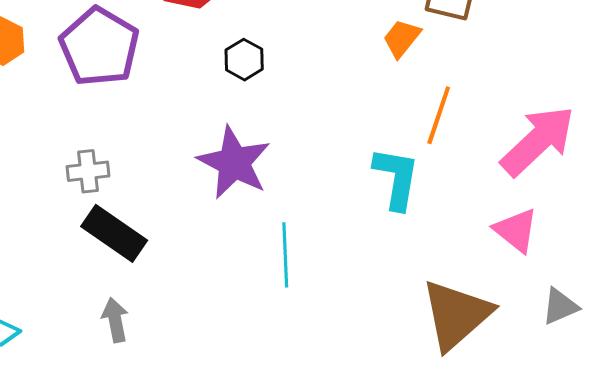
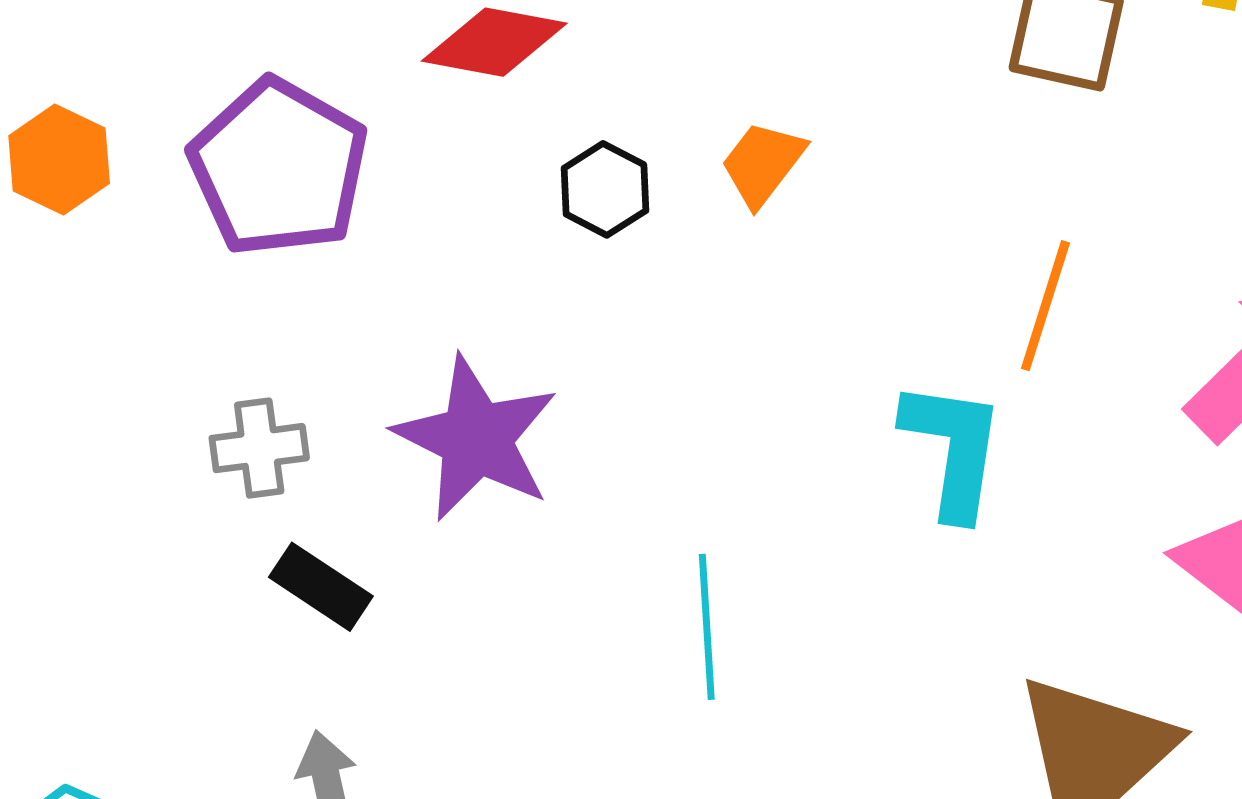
orange trapezoid: (402, 38) -> (763, 164), moved
purple star: (234, 163) -> (476, 438), moved
black rectangle: (114, 233) -> (321, 587), size x0.7

